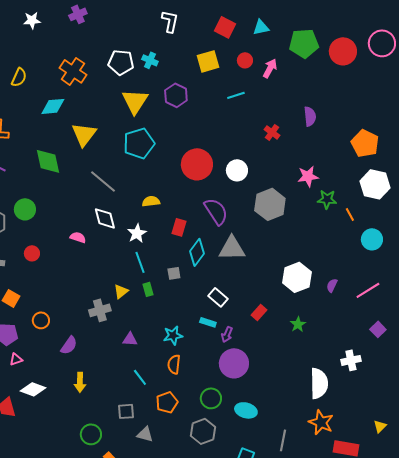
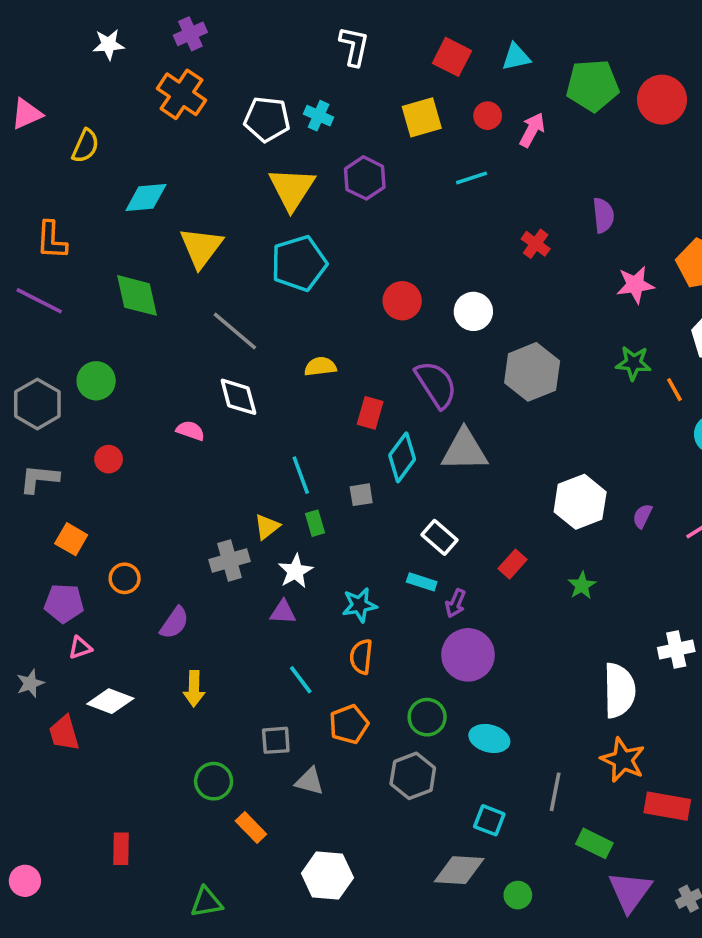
orange cross: (73, 71) -> (182, 94), moved
red circle: (197, 164) -> (402, 301), size x0.7
pink star: (308, 176) -> (635, 285), moved
white star: (137, 233) -> (295, 571), moved

